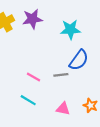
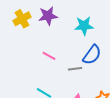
pink line: (33, 77) -> (49, 56), moved

